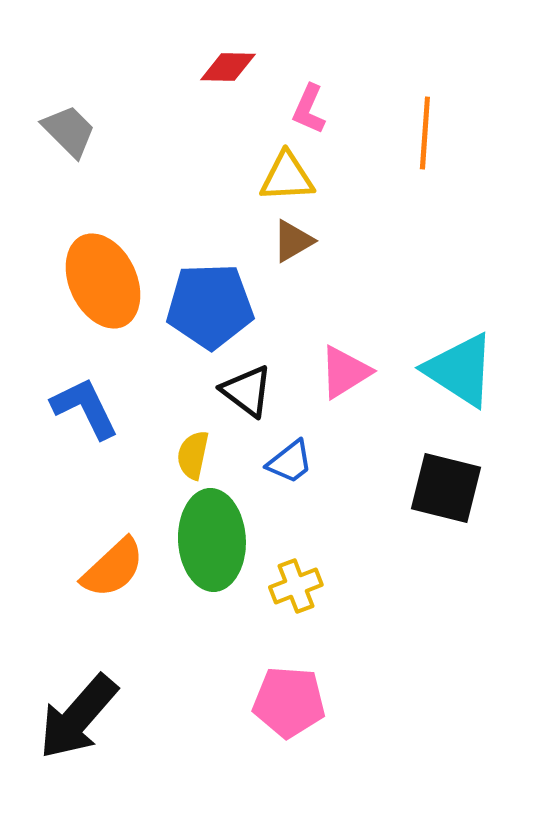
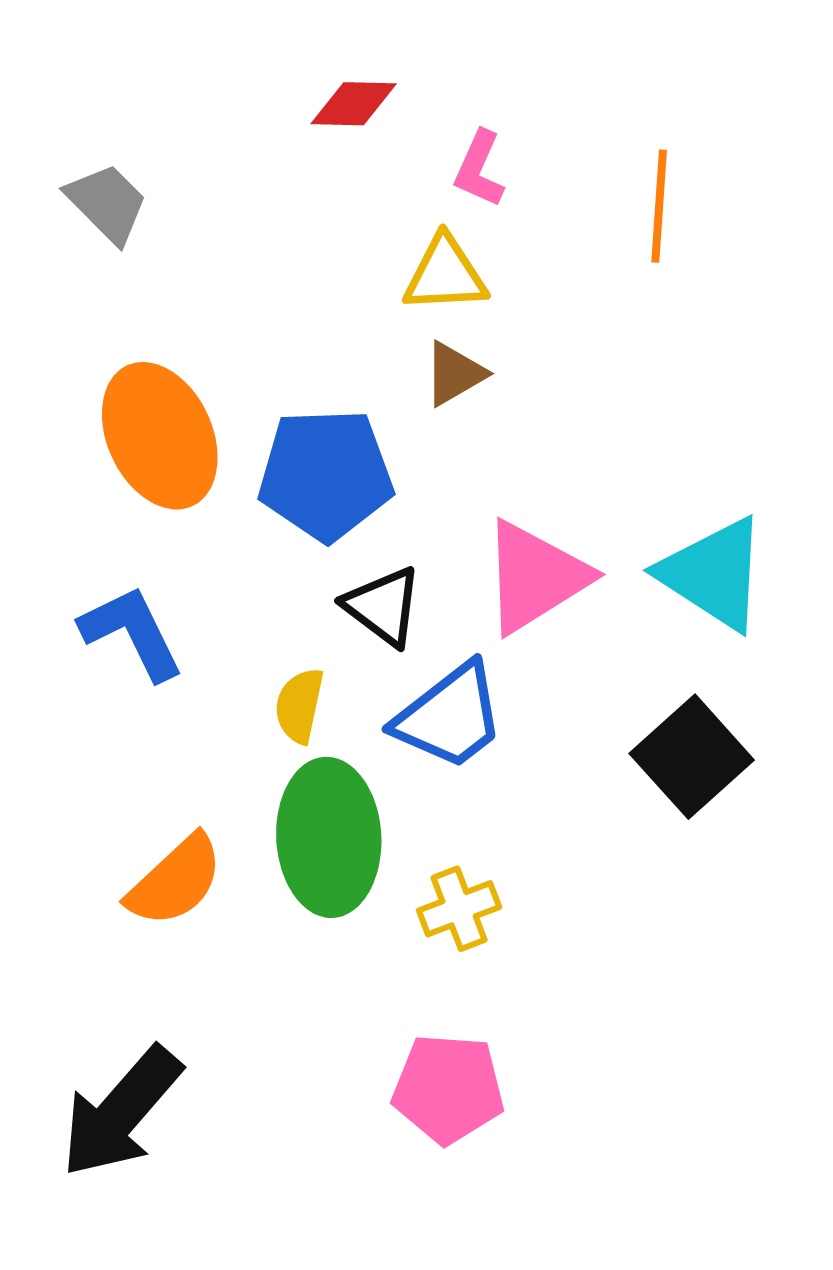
pink triangle: (345, 372) -> (535, 577), size x1.4
blue trapezoid: (290, 462) -> (450, 716), size x1.6
black square: (446, 488) -> (692, 757), turned 34

